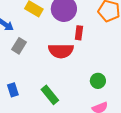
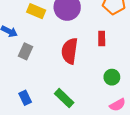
red rectangle: (79, 33) -> (102, 38), moved
red semicircle: (61, 51) -> (70, 51), turned 105

